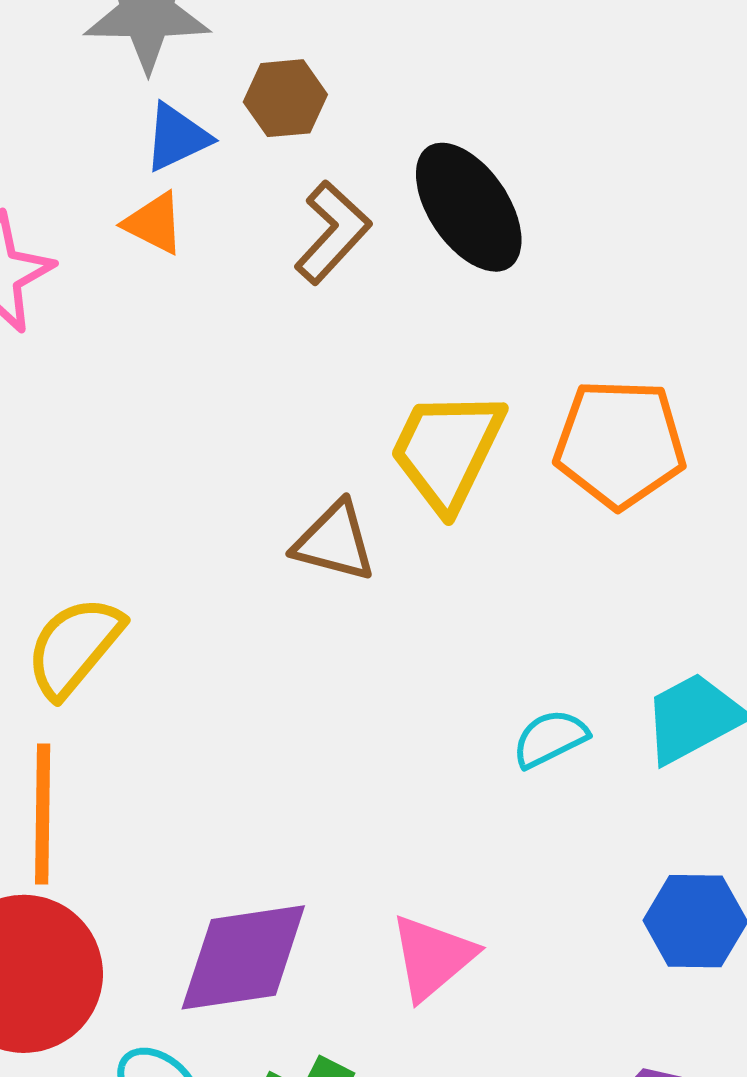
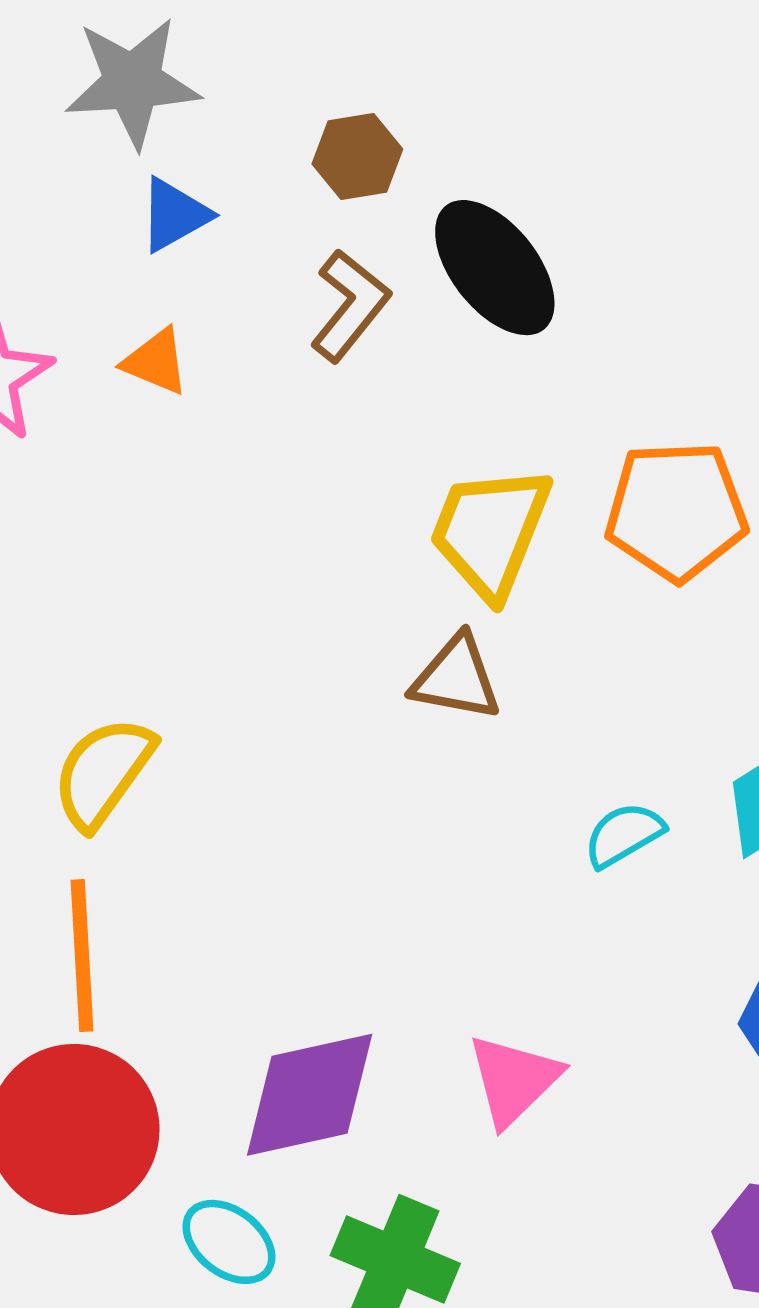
brown hexagon: (285, 98) -> (357, 157), moved
orange triangle: (154, 223) -> (156, 362), moved
brown triangle: (334, 542) -> (456, 678), moved

